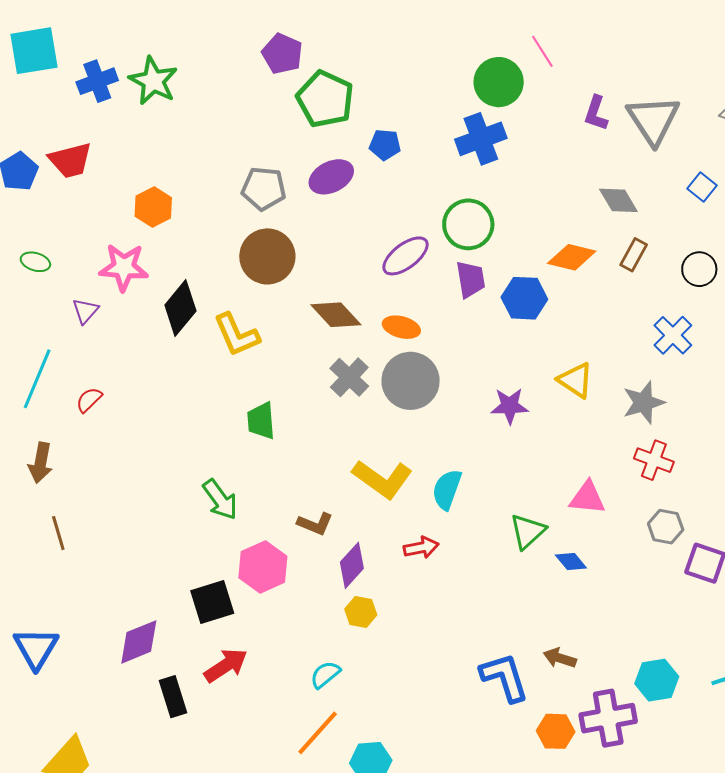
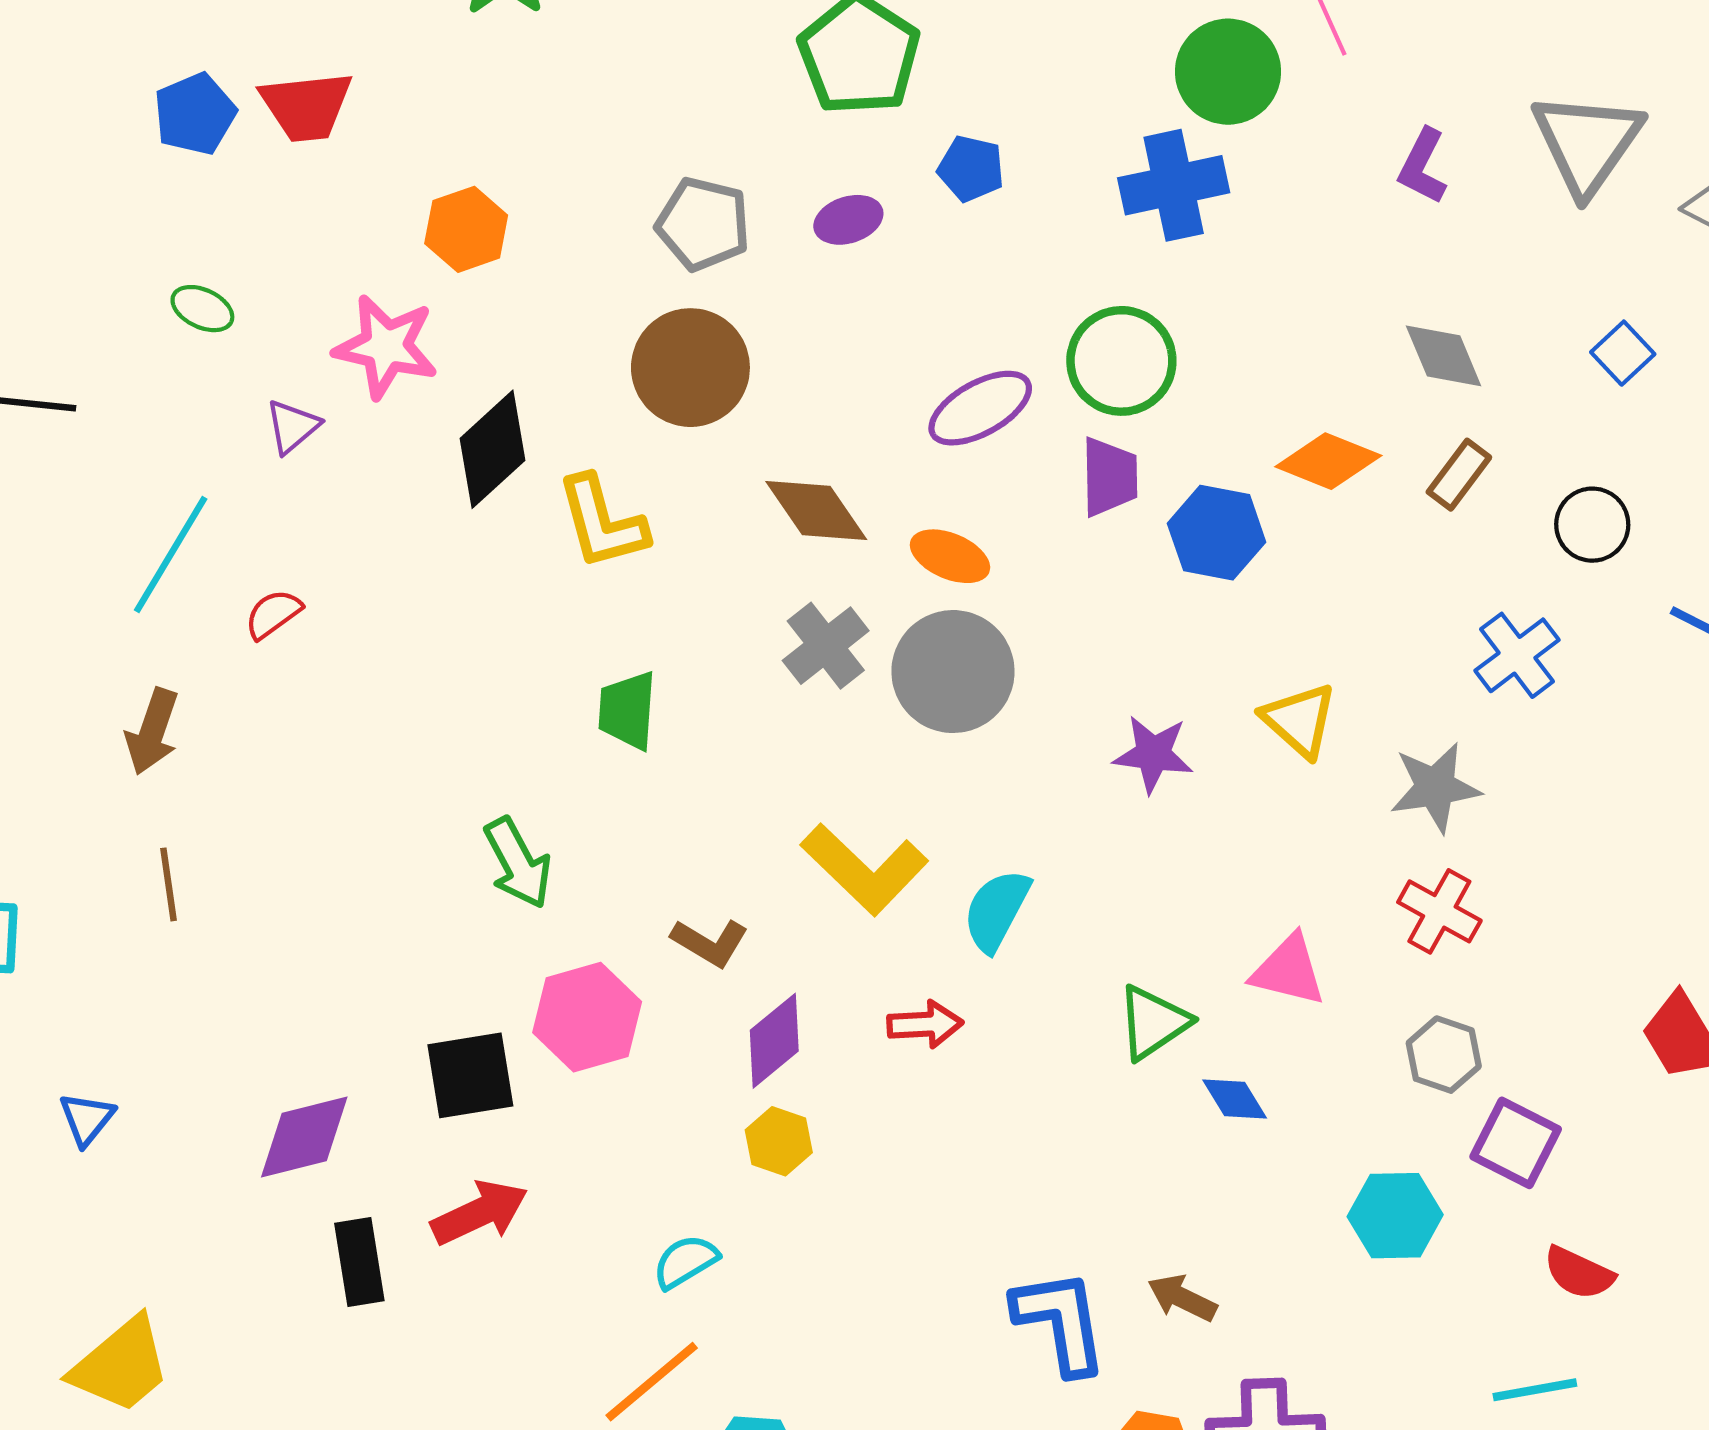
gray triangle: (653, 120) -> (1587, 143), moved
purple ellipse: (331, 177) -> (848, 220), size x0.7
blue triangle: (36, 648) -> (87, 1119), size x0.6
cyan hexagon: (657, 680) -> (1395, 1216), moved

